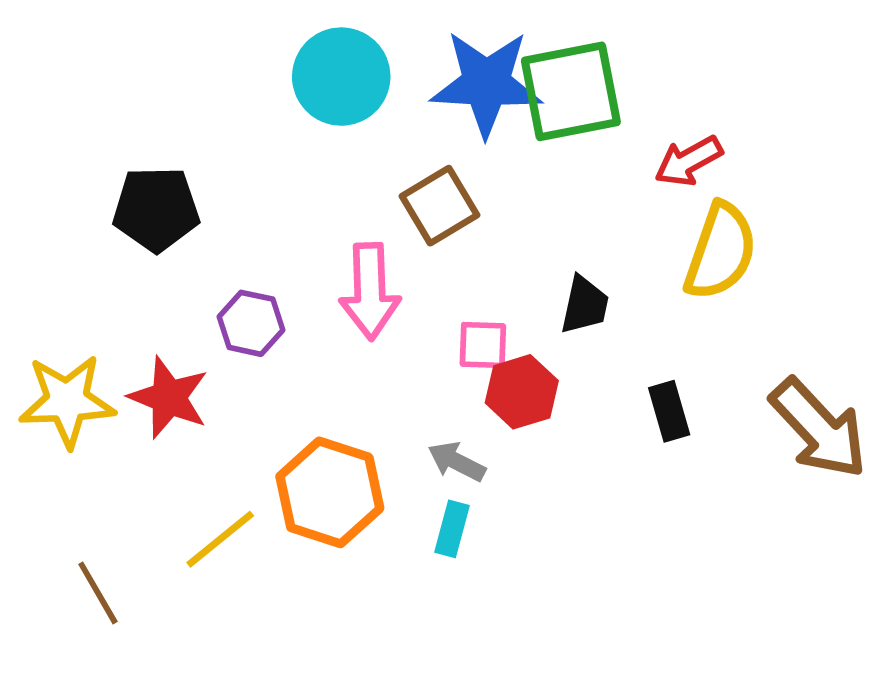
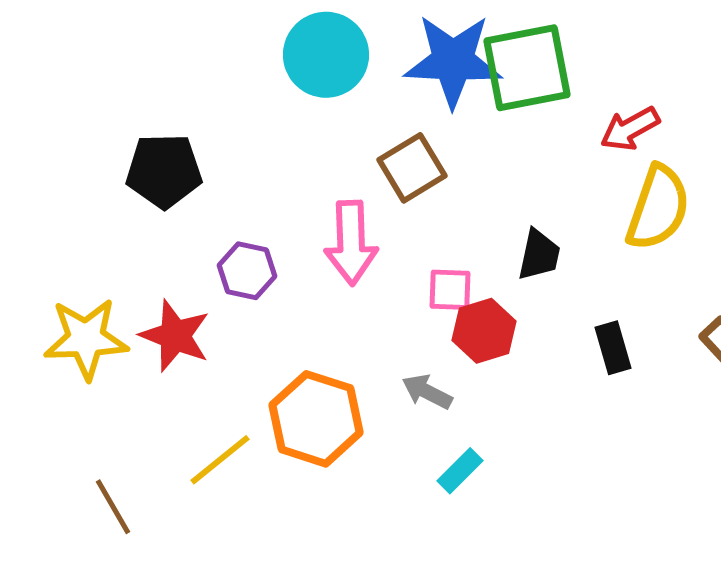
cyan rectangle: (452, 529) -> (460, 471), moved, turned 30

